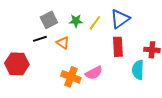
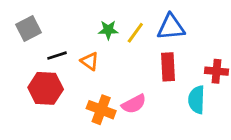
blue triangle: (120, 19) -> (171, 27), turned 30
gray square: (49, 20) -> (28, 28), moved
red hexagon: (17, 64) -> (46, 88), moved

